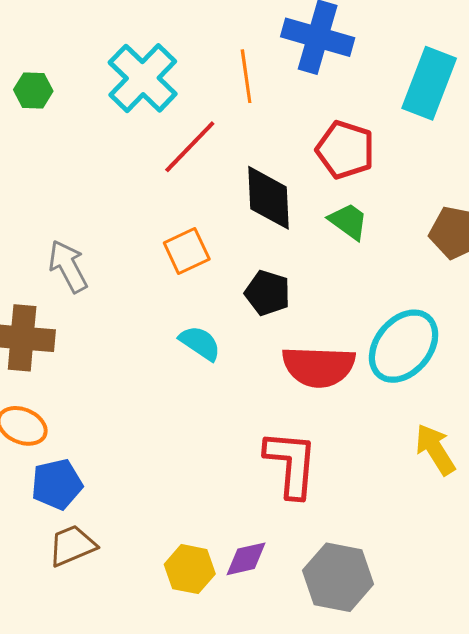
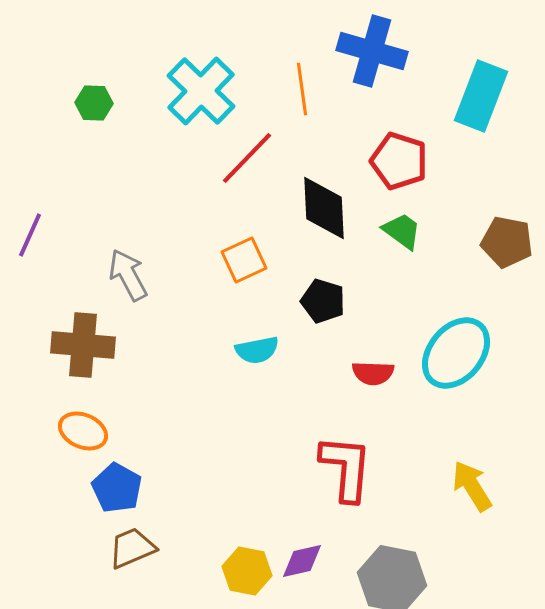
cyan semicircle: (200, 343) -> (257, 350), turned 135
red semicircle: (319, 367) -> (373, 373), size x0.6
yellow arrow: (435, 449) -> (472, 486), moved
blue pentagon: (57, 484) -> (117, 488), turned -30

